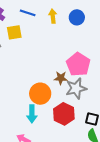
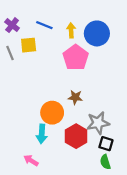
blue circle: (77, 17) -> (97, 33), size x1.5
pink pentagon: (78, 64) -> (76, 57), moved
gray star: (76, 88) -> (98, 123), moved

